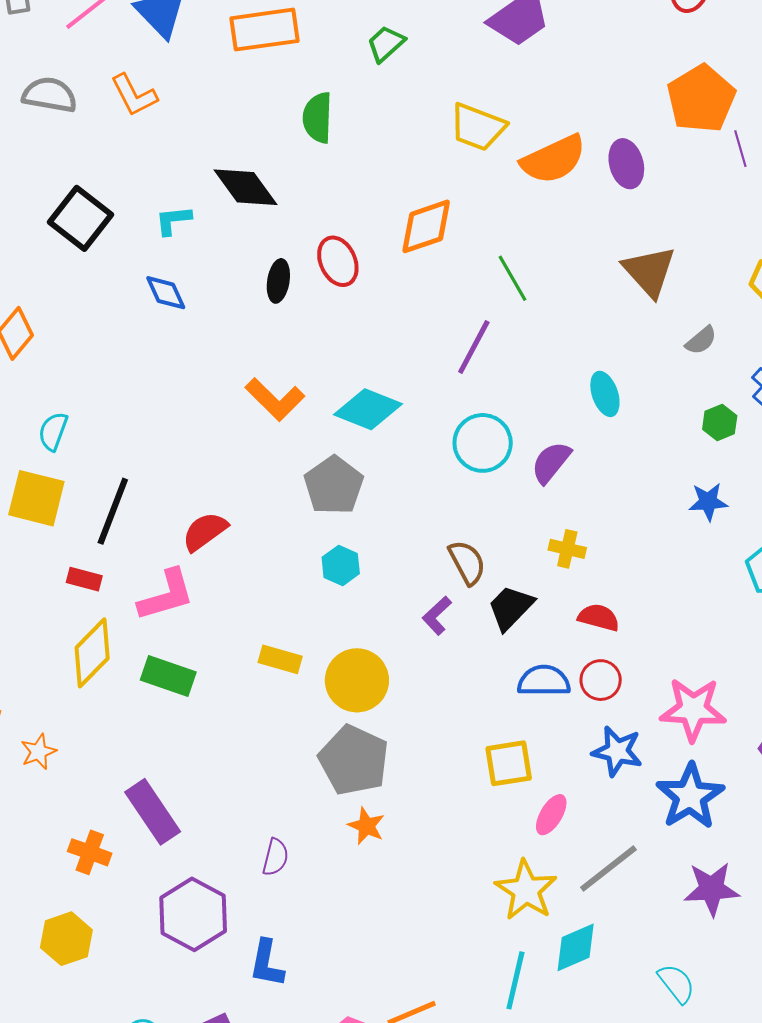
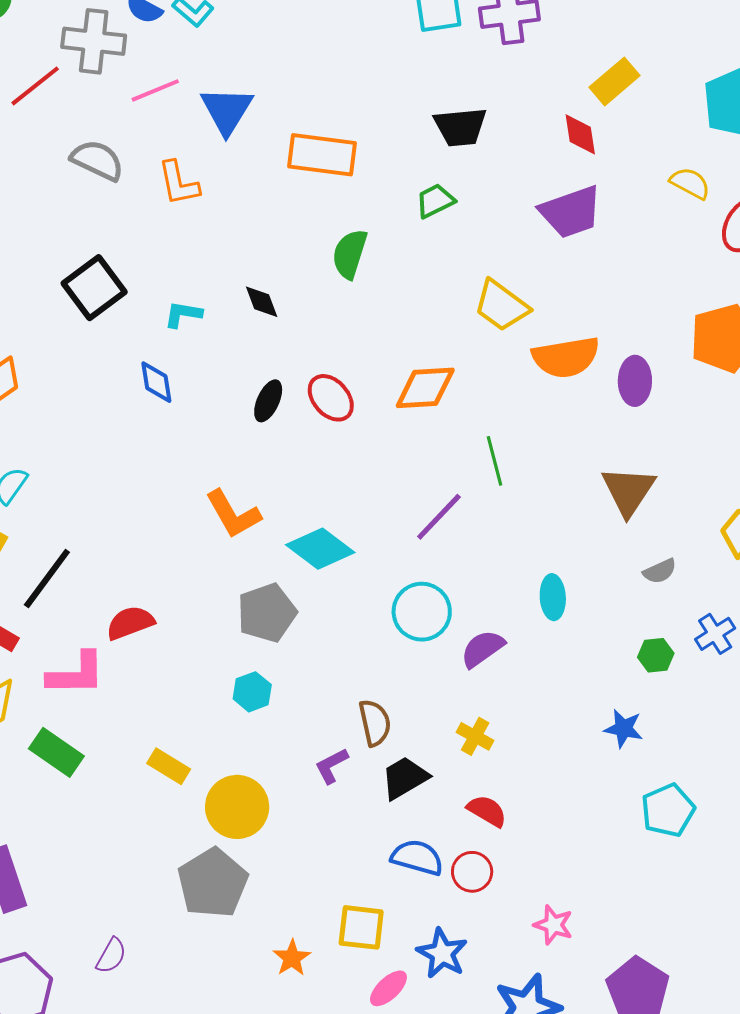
black diamond: (246, 187) -> (262, 302), size x0.6
red ellipse: (338, 261) -> (331, 398), turned -33
pink star: (693, 709) -> (553, 925), size x0.6
blue star: (617, 751) -> (442, 953), moved
orange star: (366, 826) -> (292, 958), moved

